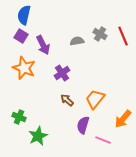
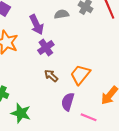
purple arrow: (43, 45) -> (37, 25), moved
green star: (38, 136) -> (21, 113), turned -30

